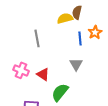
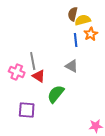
yellow semicircle: (65, 18) -> (83, 20), moved
gray line: (37, 38) -> (33, 61), moved
gray triangle: (76, 64) -> (72, 66), turned -32

